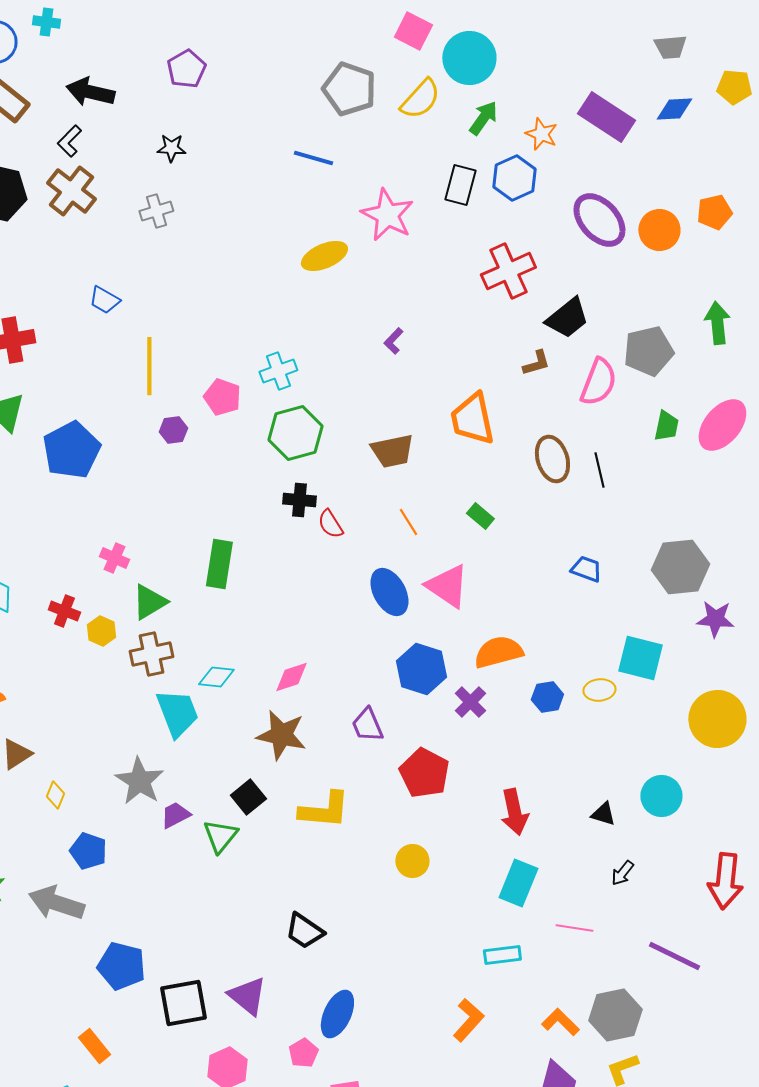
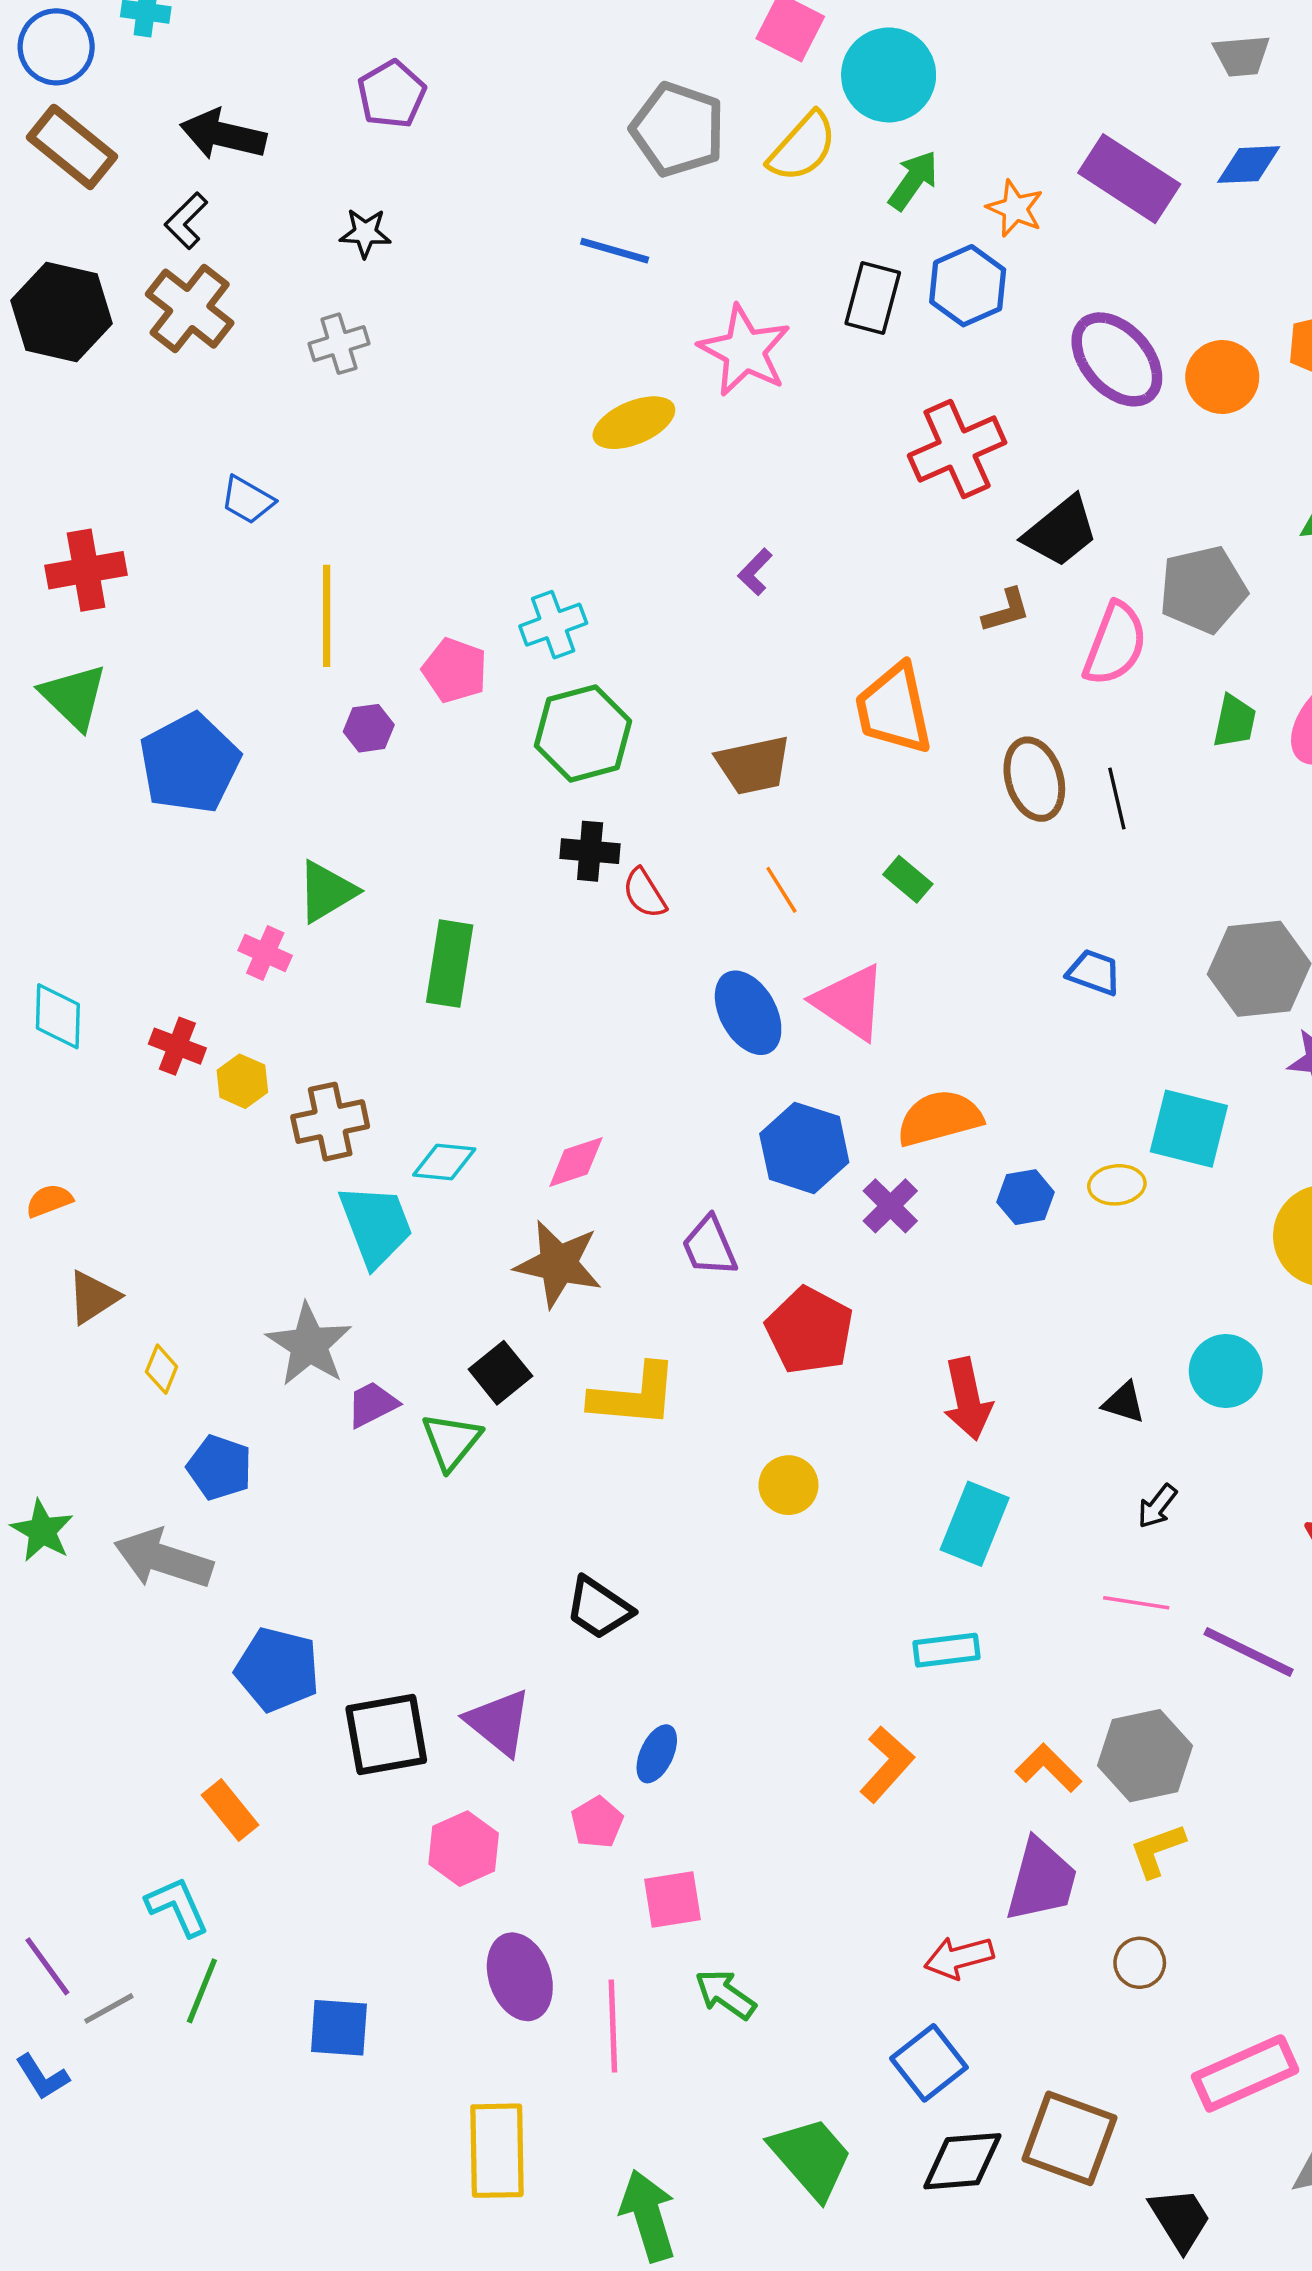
green triangle: (149, 602) -> (327, 892), moved
pink line: (574, 928) -> (1136, 1603), moved
blue ellipse: (337, 1014) -> (657, 1754), size x0.7

